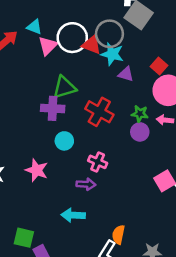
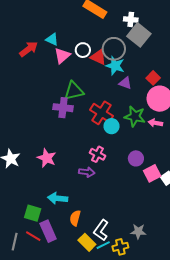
white circle: (72, 38) -> (83, 50), size x0.6
green star: (140, 114) -> (135, 116), size x1.5
purple circle: (140, 132) -> (136, 158), moved
cyan circle: (64, 141) -> (112, 126), moved
cyan arrow: (73, 215) -> (58, 198), moved
orange semicircle: (118, 235) -> (75, 218), moved

